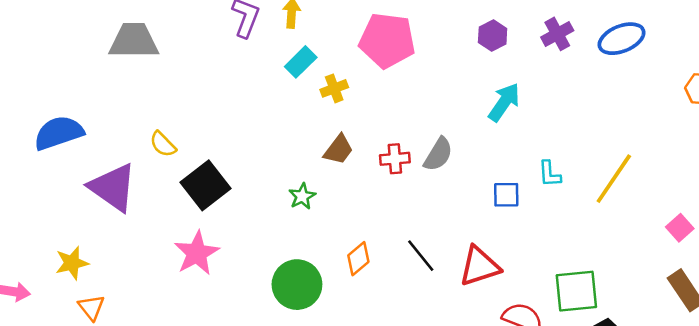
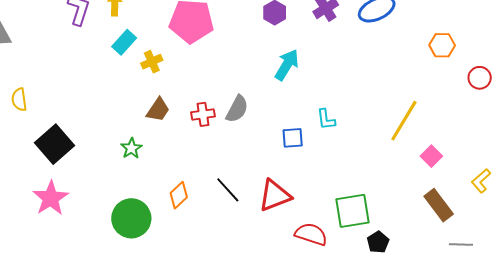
yellow semicircle: (163, 144) -> (19, 100), moved, turned 40
yellow line: (614, 179) -> (404, 121), moved

